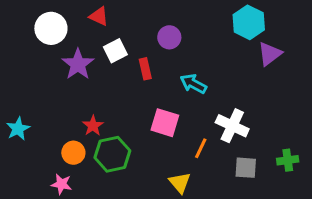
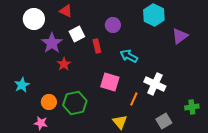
cyan hexagon: (249, 22) -> (154, 15), moved
red star: (93, 126) -> (64, 64), moved
cyan star: (18, 129) -> (22, 85), moved
gray square: (246, 168) -> (164, 121), moved, turned -35

